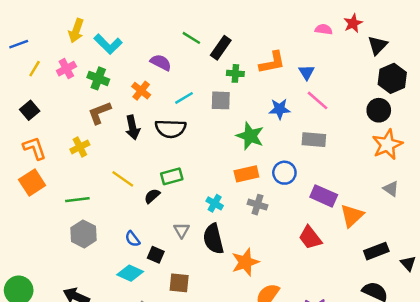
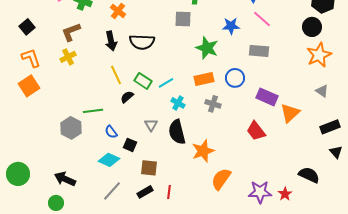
cyan line: (184, 98) -> (166, 83), moved
brown L-shape: (99, 113) -> (71, 32), moved
green rectangle: (172, 176) -> (143, 81), turned 48
yellow line: (123, 179) -> (116, 75), moved, turned 30
green line: (77, 200) -> (93, 111), moved
black rectangle: (376, 251) -> (330, 127), moved

